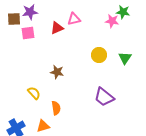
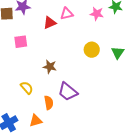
pink star: (112, 21) -> (97, 14), moved
pink square: (28, 33) -> (21, 42), moved
purple trapezoid: (104, 97) -> (68, 92), moved

